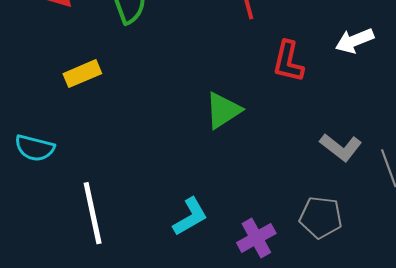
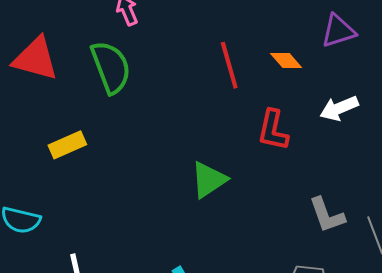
gray L-shape: (341, 147) -> (327, 215), turned 33

